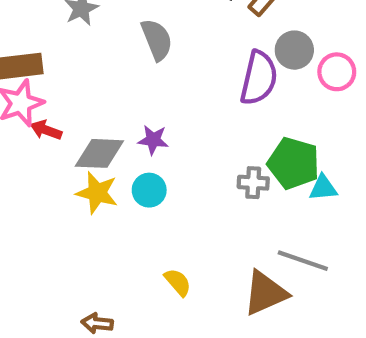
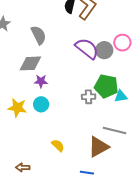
gray circle: (294, 50) -> (104, 50), moved
purple semicircle: (259, 78) -> (87, 49), turned -60
gray diamond: (99, 153) -> (30, 63), moved

